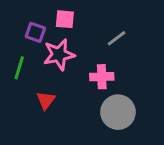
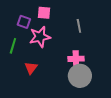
gray line: (117, 38) -> (79, 26), turned -64
pink cross: (102, 77) -> (76, 59), moved

